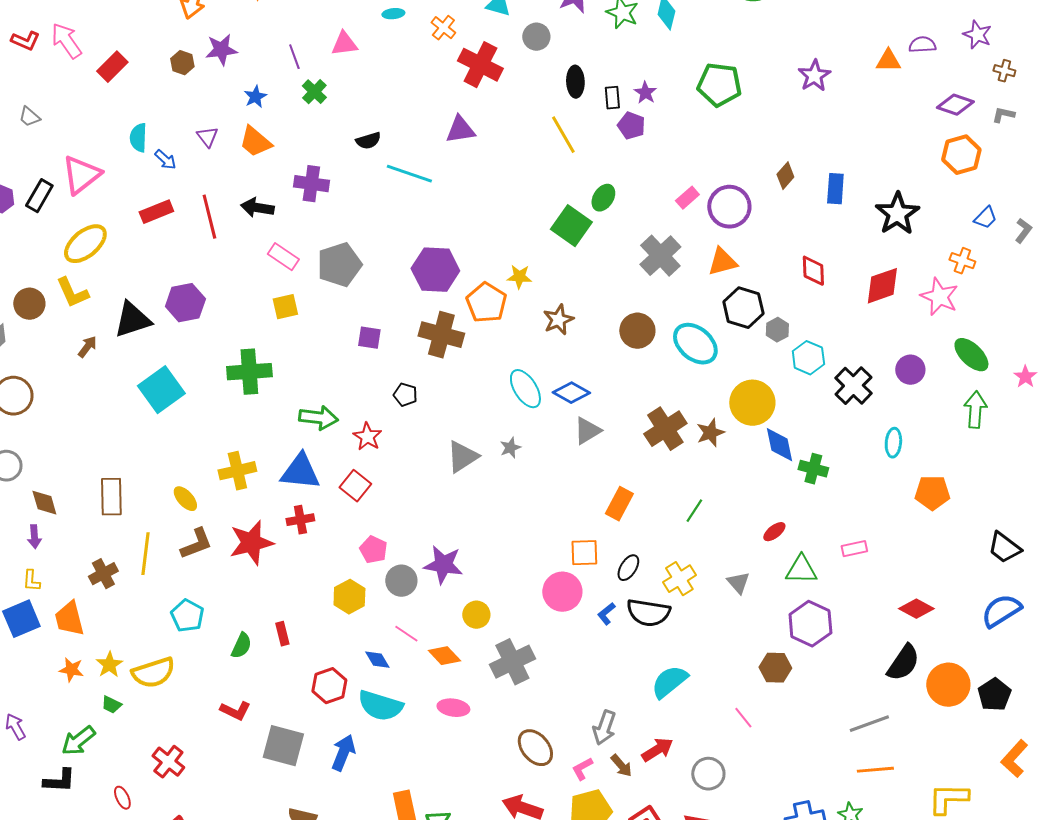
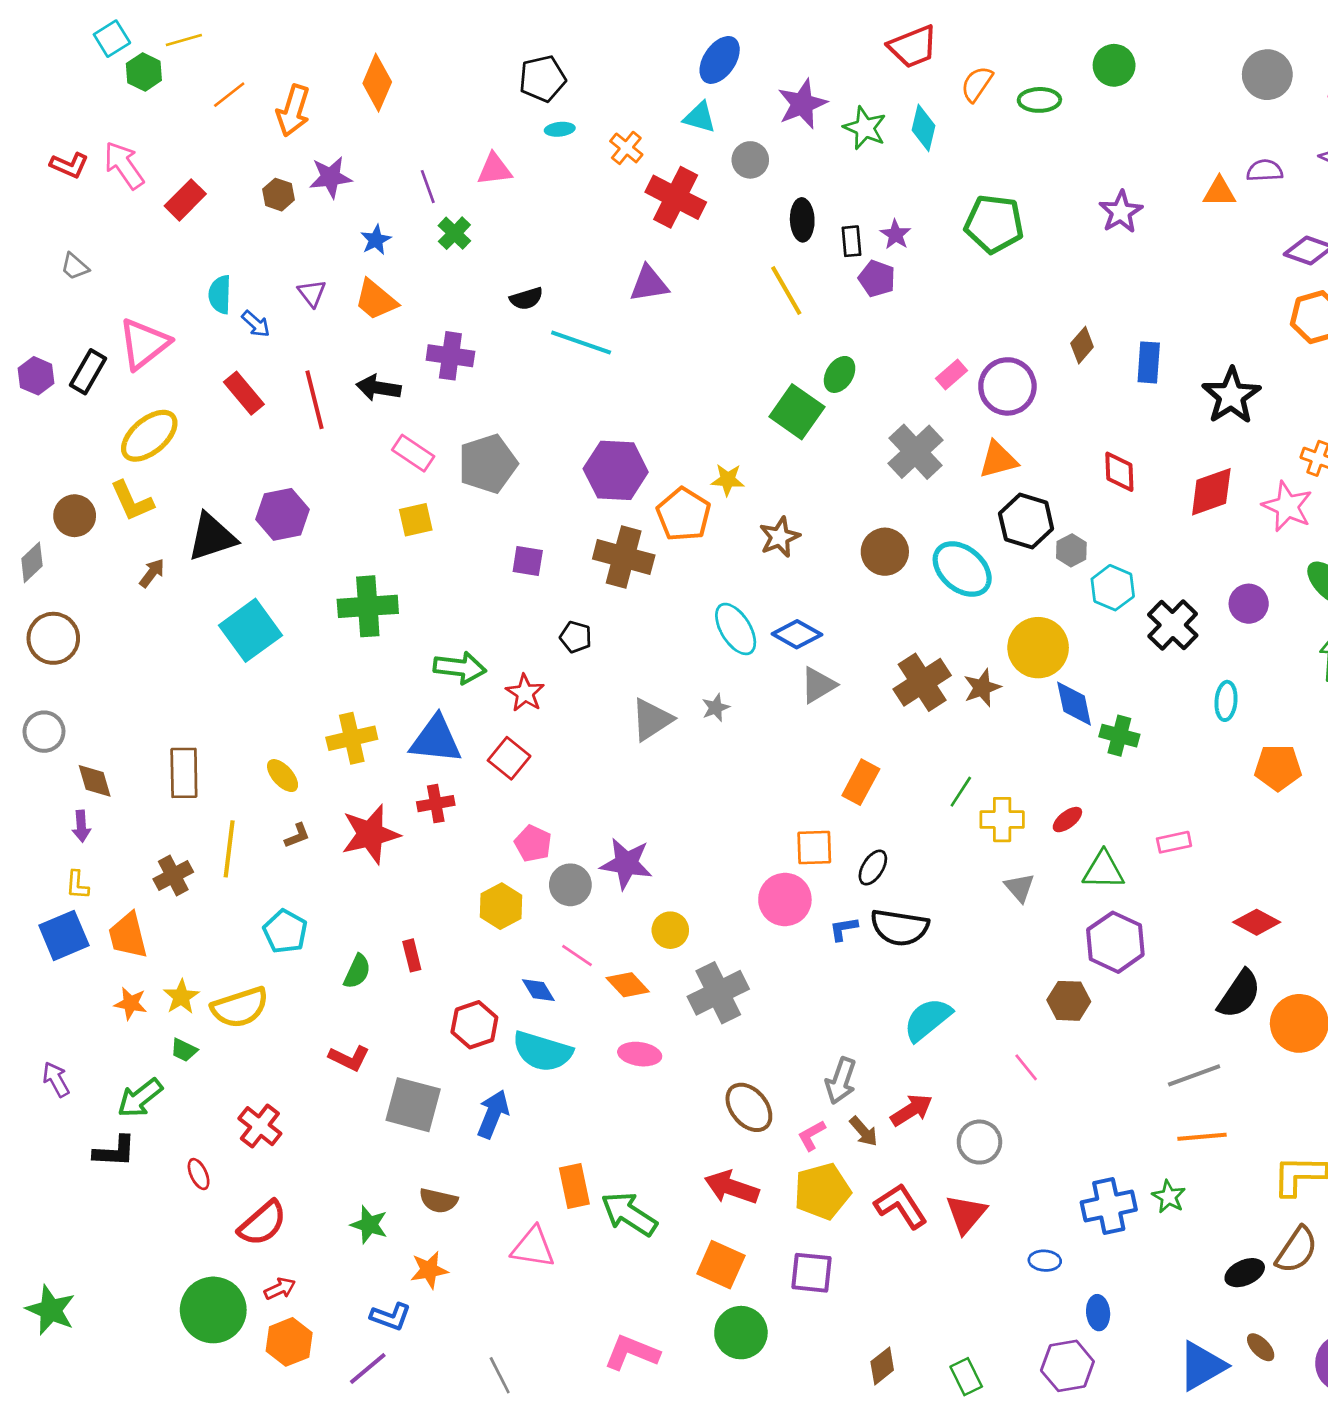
red rectangle: (156, 212) -> (244, 393), turned 72
brown L-shape: (196, 544) -> (297, 836), size x0.6
yellow cross: (679, 579) -> (1002, 820), moved, turned 32
blue L-shape: (606, 614) -> (844, 929), turned 30

